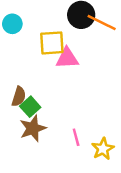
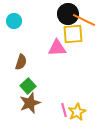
yellow square: (52, 43) -> (73, 34), moved
brown semicircle: (19, 96) -> (21, 62), moved
yellow star: (103, 149) -> (77, 112), moved

